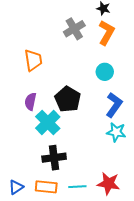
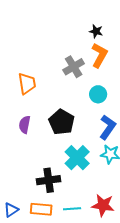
gray cross: (74, 29) -> (74, 67), moved
cyan cross: (48, 123) -> (77, 158), moved

